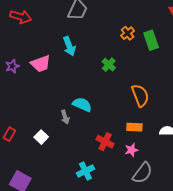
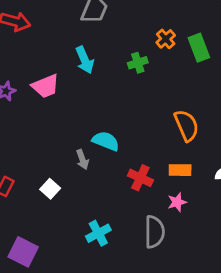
green cross: (109, 65) -> (138, 63), moved, turned 32
red cross: (105, 142) -> (140, 178), moved
cyan cross: (85, 171) -> (98, 233), moved
gray semicircle: (142, 173) -> (154, 232), moved, turned -35

